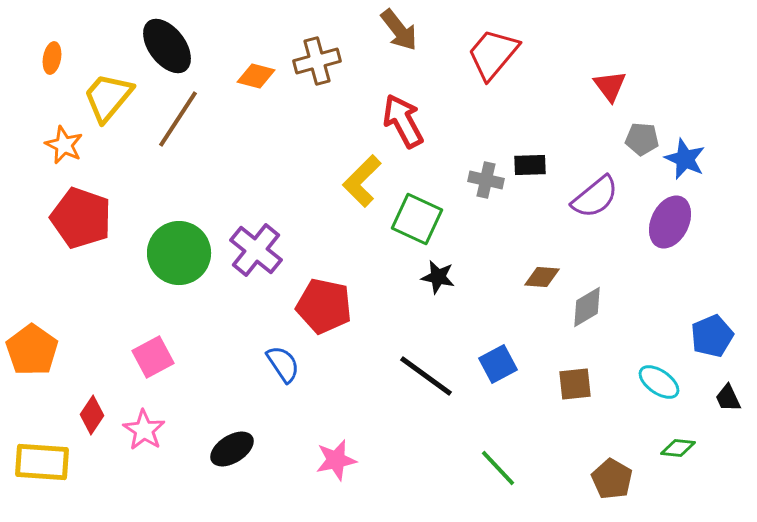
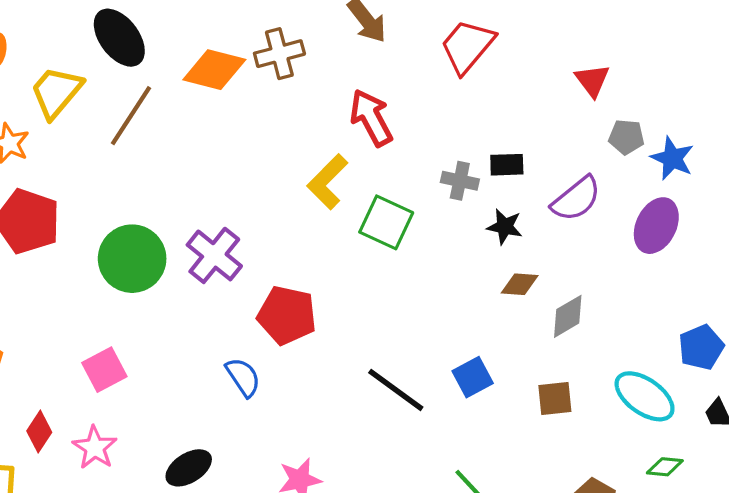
orange diamond: (256, 76) -> (214, 70), size x1.5
black star: (438, 277) -> (505, 227), moved
cyan ellipse: (659, 382) -> (645, 396), size x1.4

